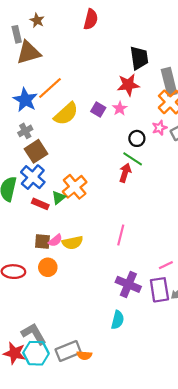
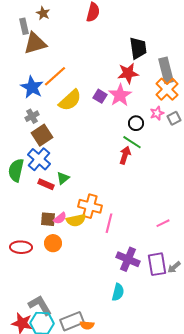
pink star: (120, 108) -> (120, 95), size x1.6
orange cross: (75, 187) -> (90, 206), moved, turned -35
pink line: (121, 235) -> (109, 223), moved
pink line: (166, 265) -> (163, 223), moved

